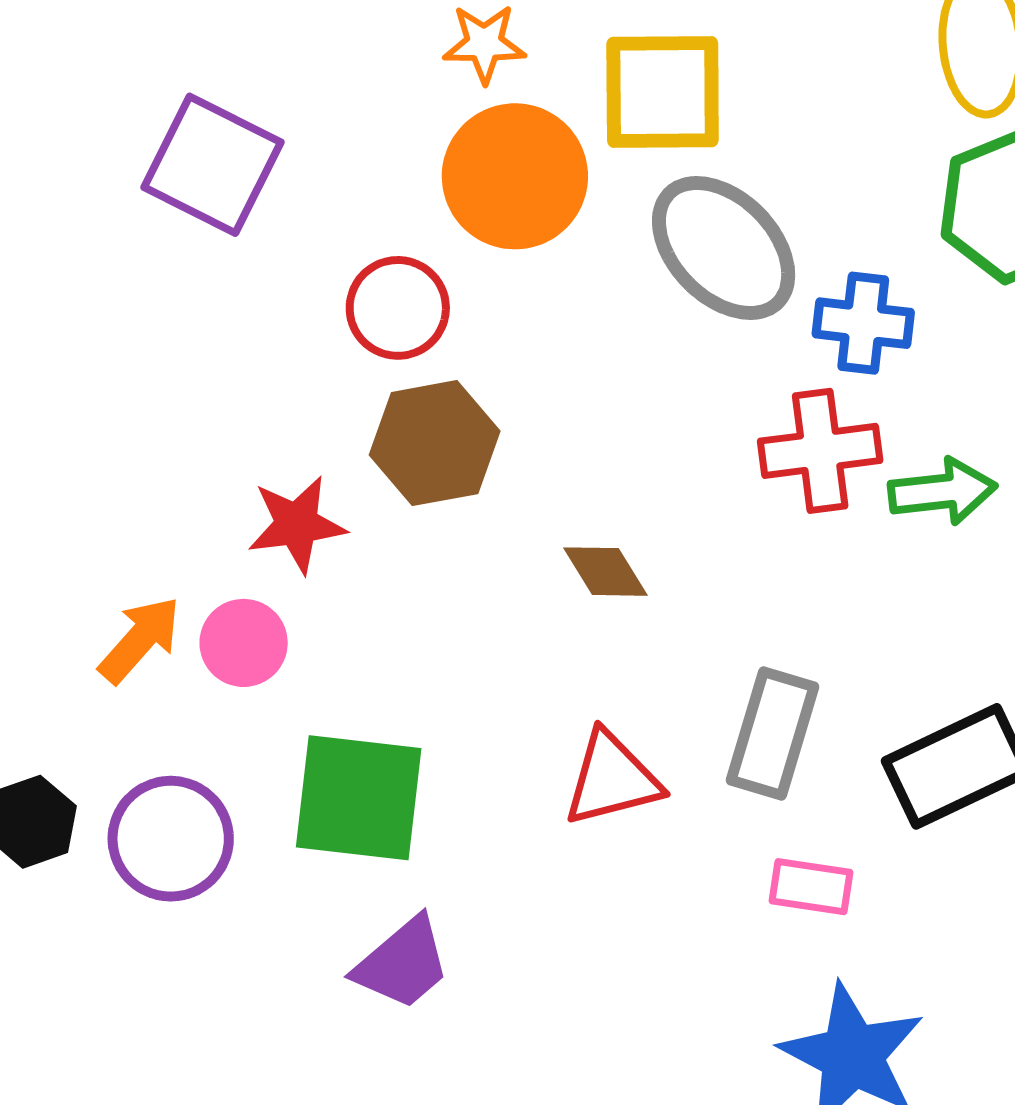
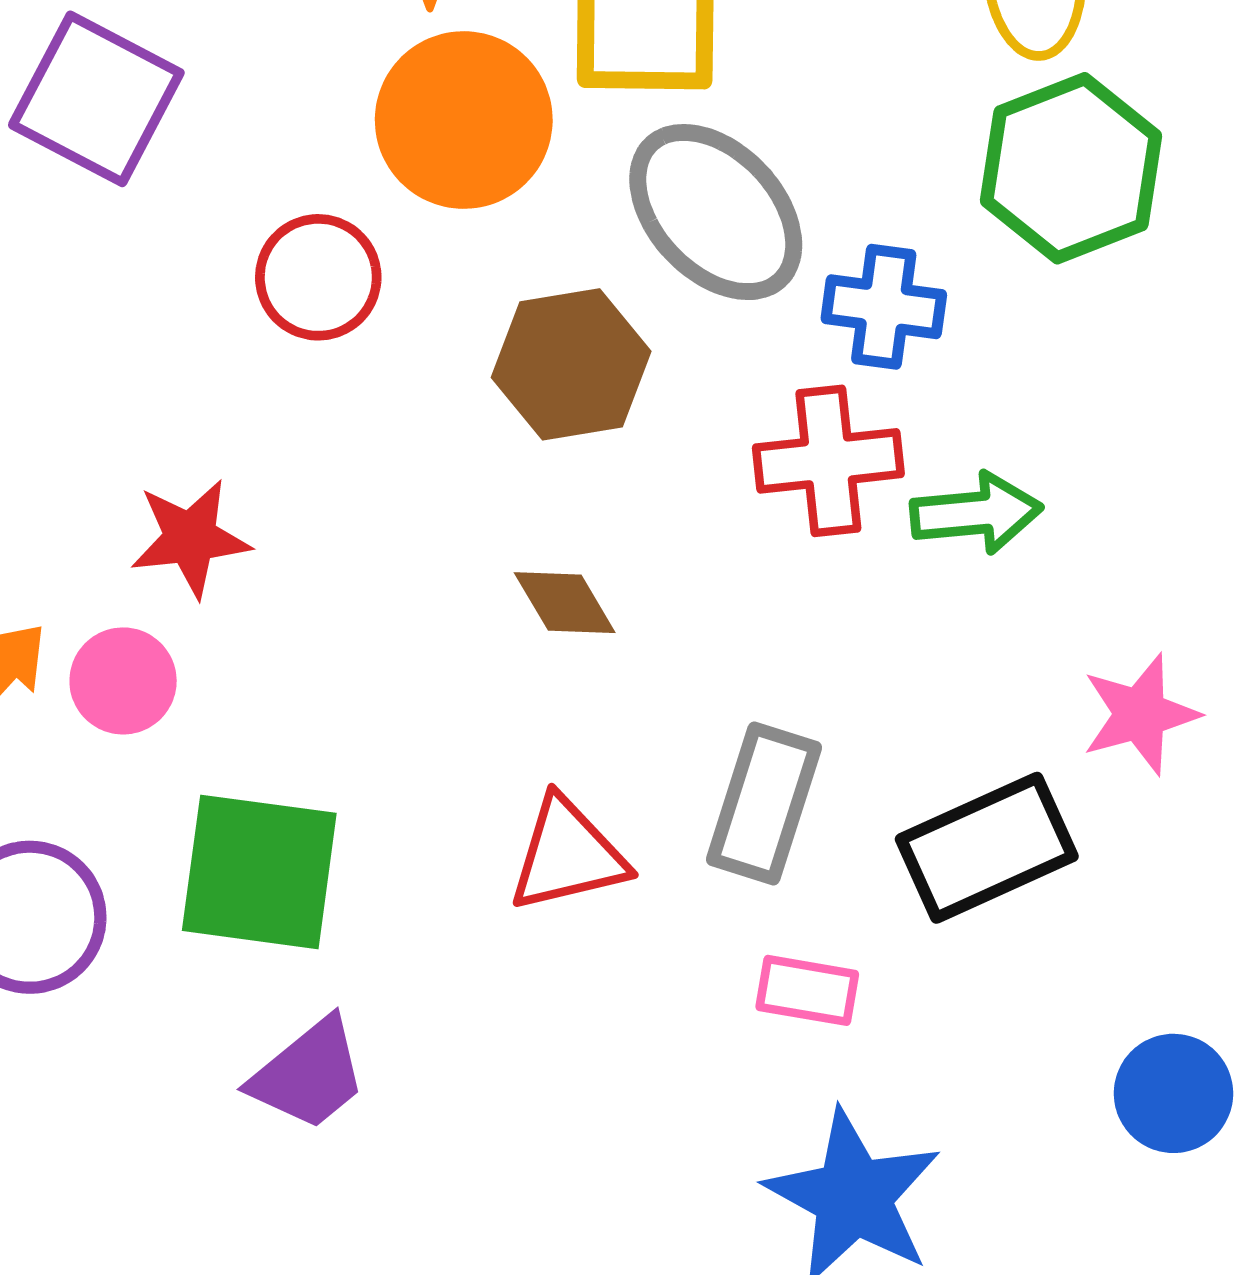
brown hexagon: (435, 443) -> (571, 364), moved

